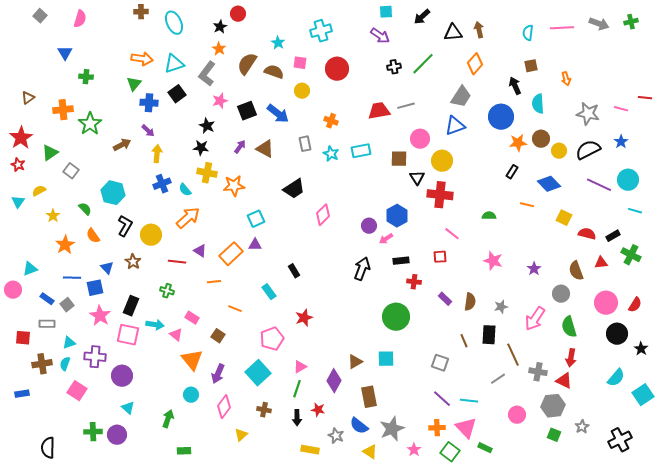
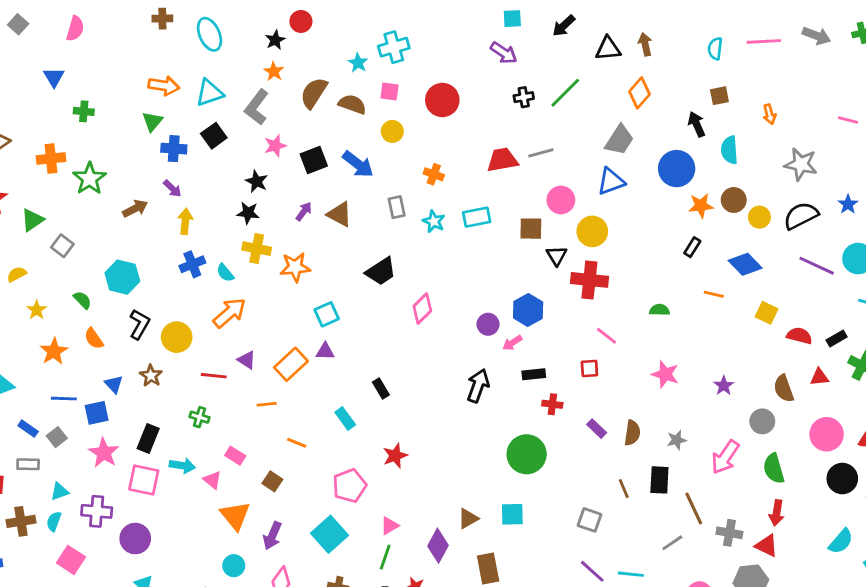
cyan cross: (321, 31) -> (394, 47), moved
pink line: (621, 109) -> (848, 120), moved

